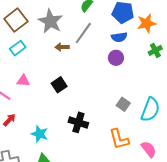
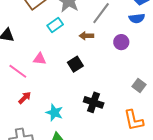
brown arrow: (62, 47) -> (86, 36), moved
cyan rectangle: (18, 48) -> (55, 25), moved
purple circle: (116, 58) -> (121, 42), moved

